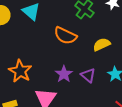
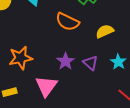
orange star: (20, 71) -> (21, 58), turned 30

